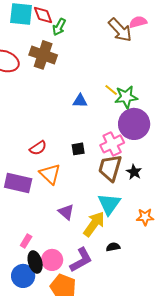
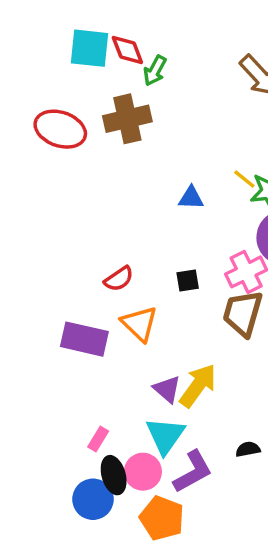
brown cross: (43, 55) -> (127, 119), turned -32
cyan triangle: (109, 204) -> (165, 436), moved
yellow arrow: (94, 224) -> (198, 386), moved

